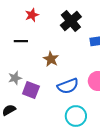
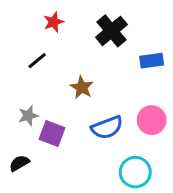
black line: (21, 41) -> (37, 61), turned -40
cyan circle: (76, 116) -> (135, 172), moved

